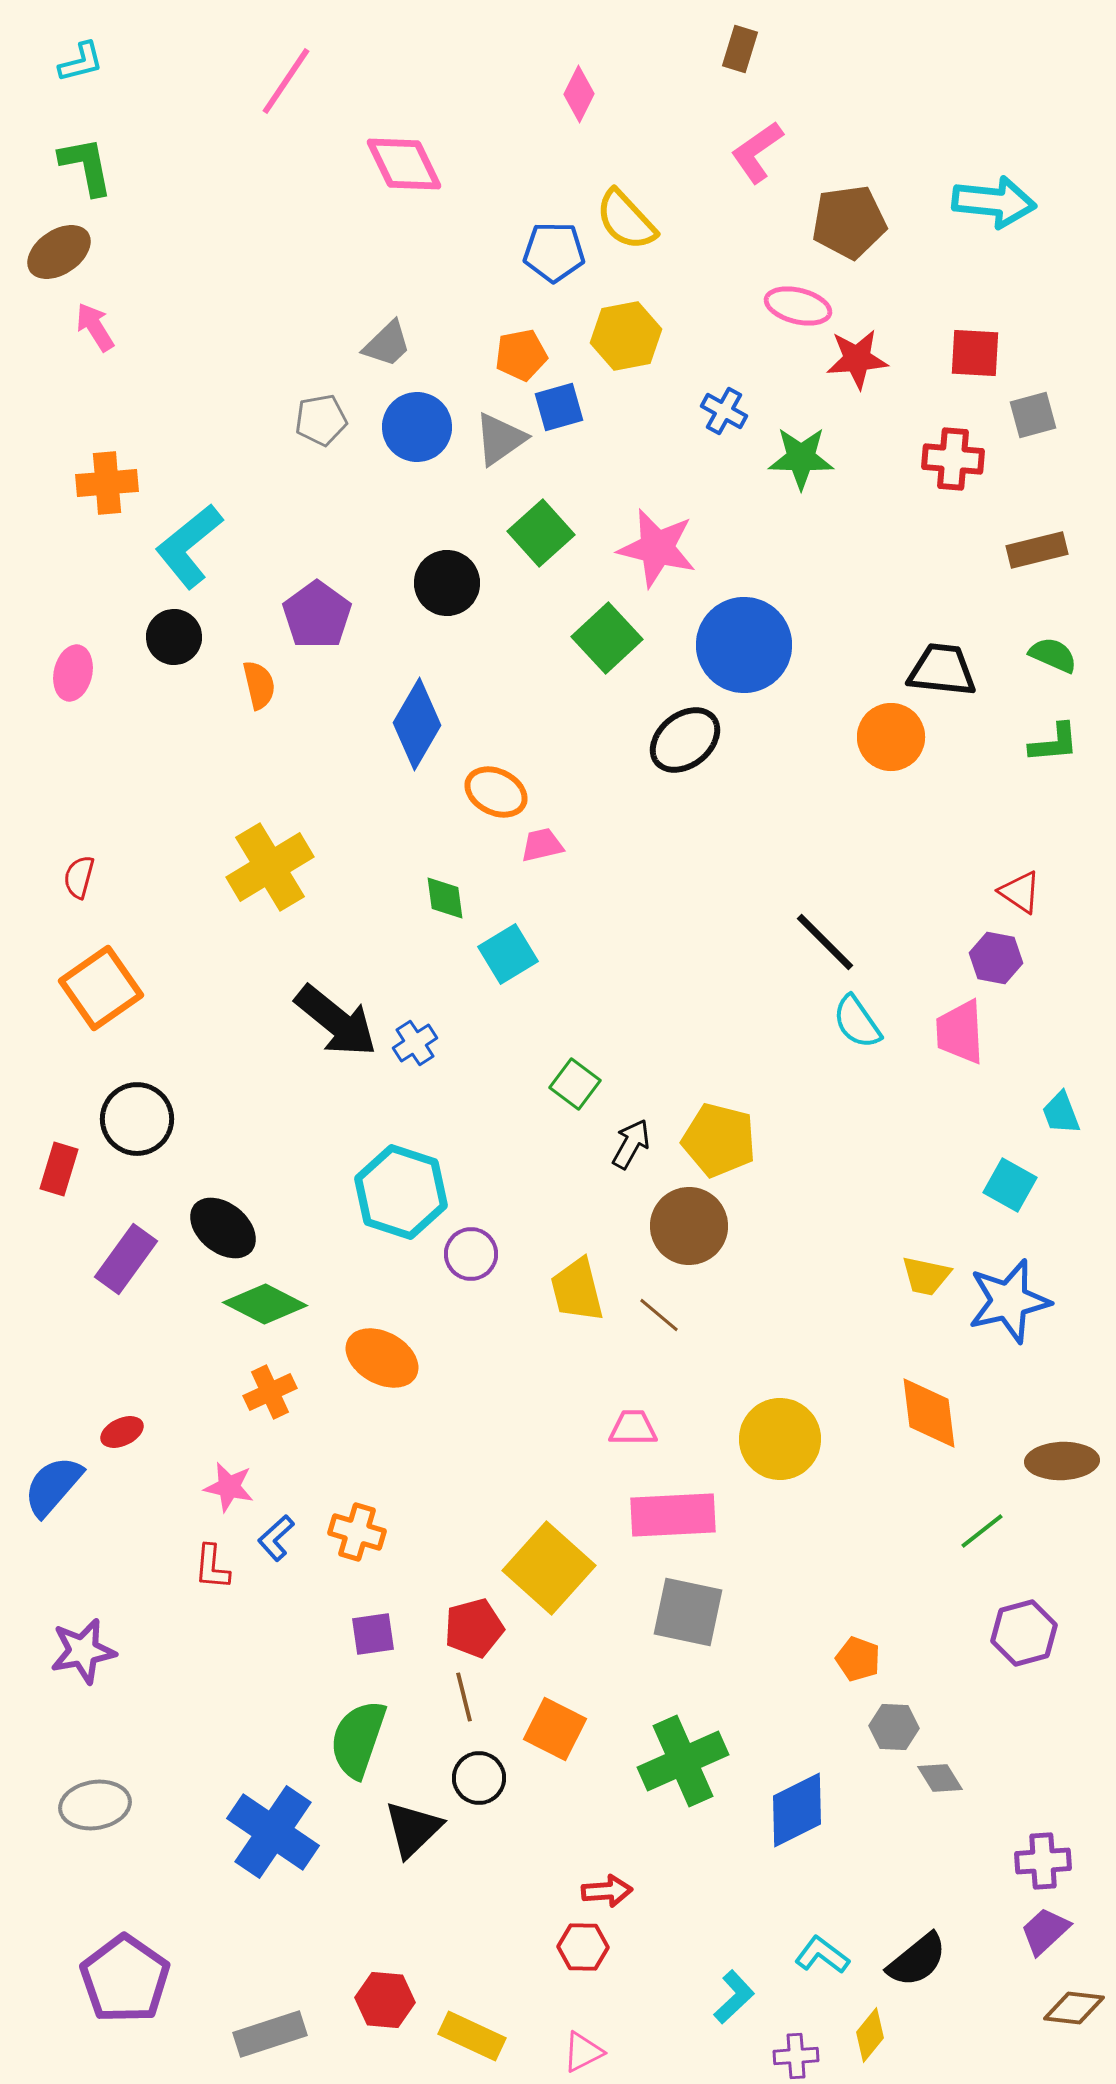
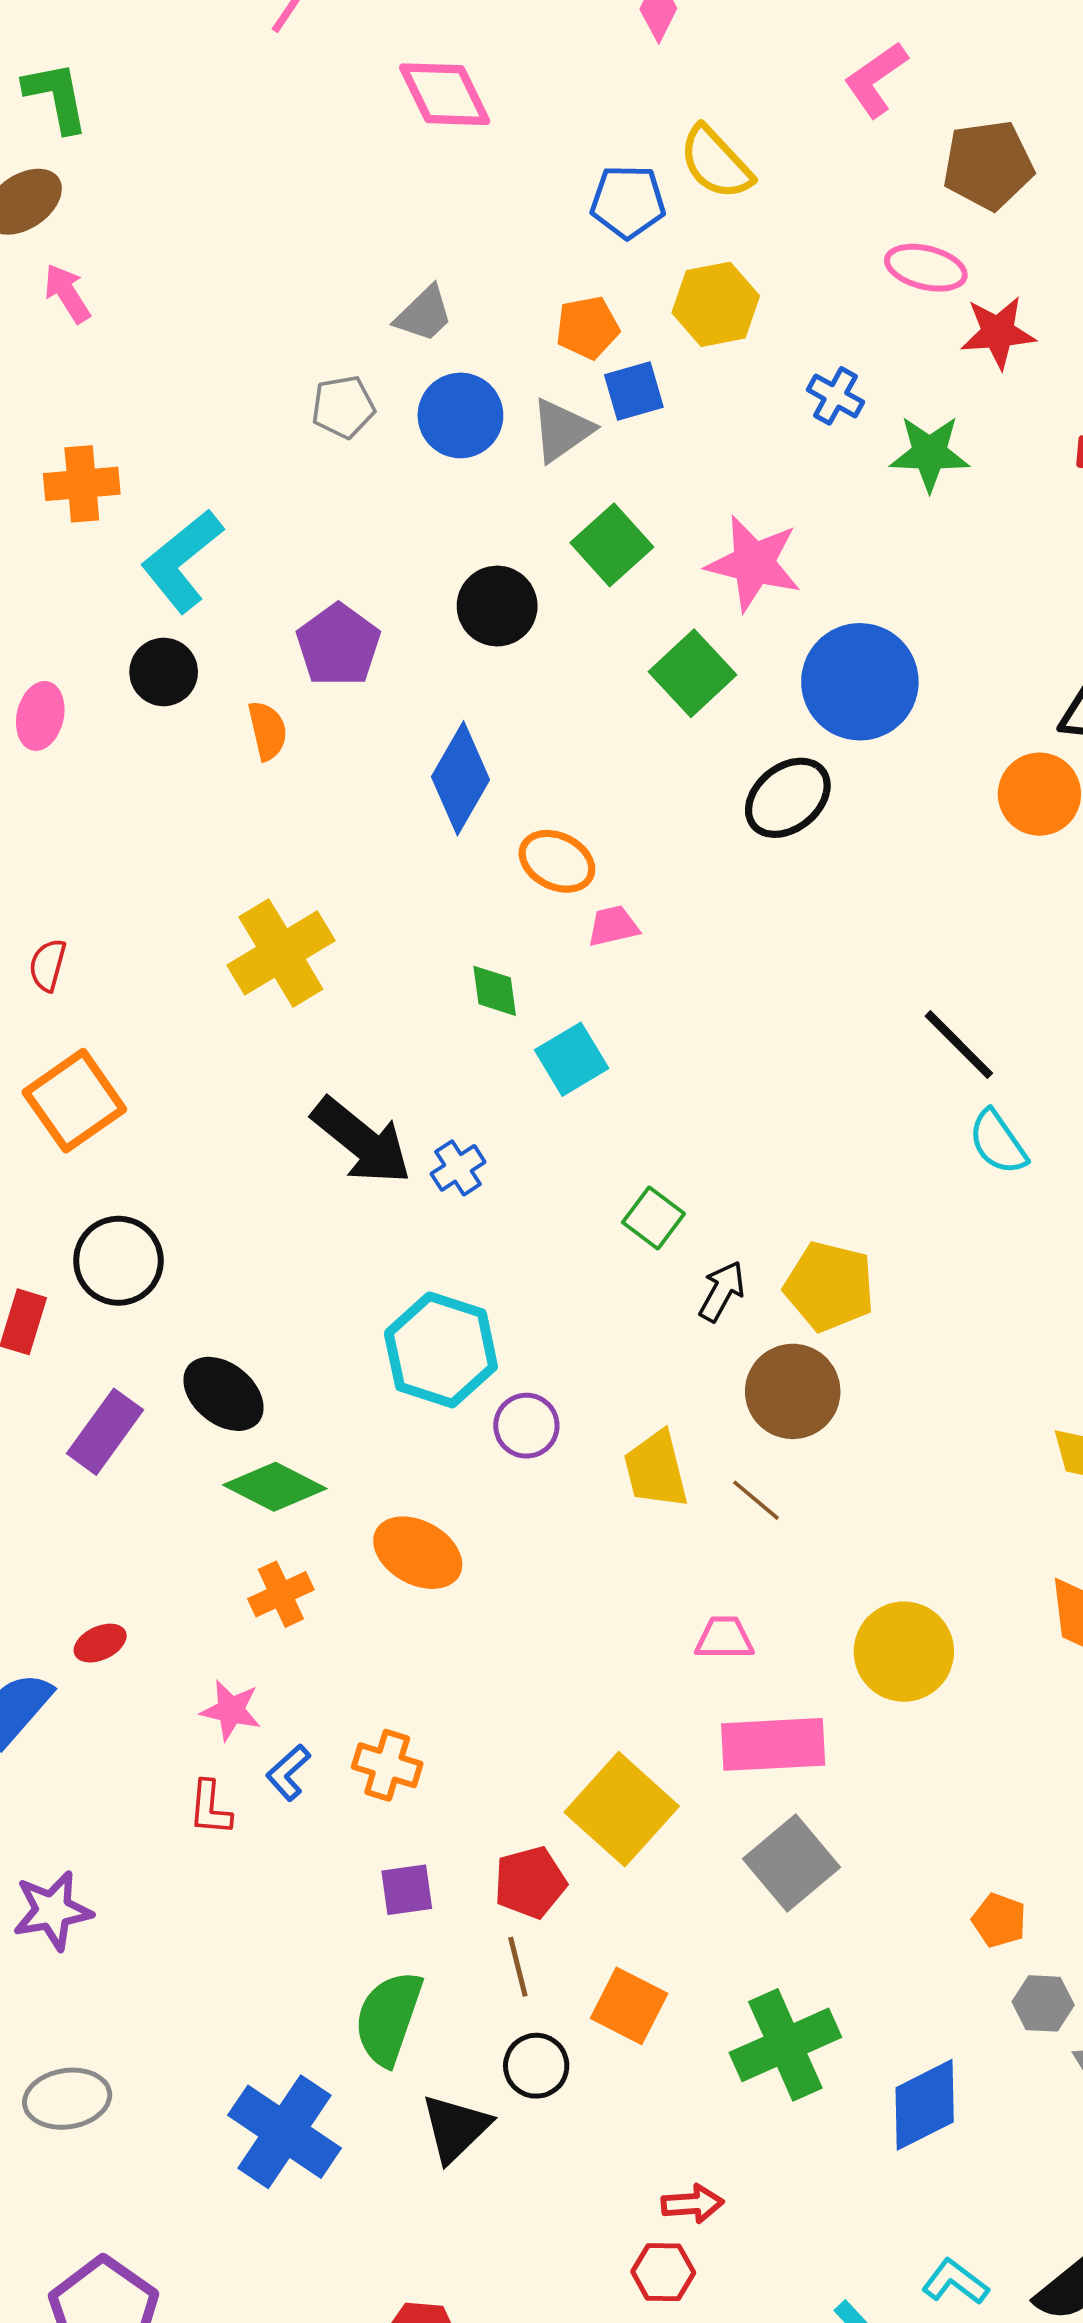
gray square: (688, 1612) -> (791, 1863), turned 38

